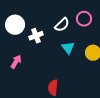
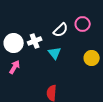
white circle: (15, 25) -> (14, 43), moved
cyan triangle: (68, 48) -> (55, 53), moved

